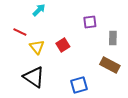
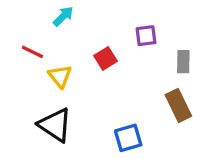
red square: (63, 45) -> (105, 58), moved
brown rectangle: (110, 65) -> (178, 105), turned 36

